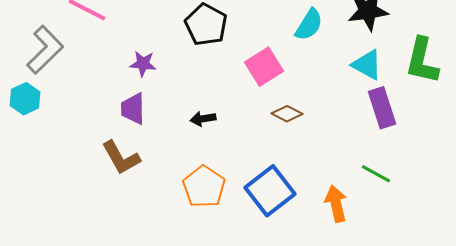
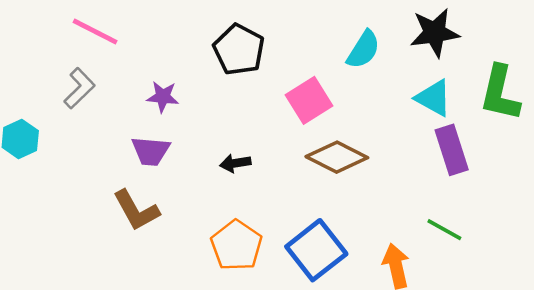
gray L-shape: (45, 50) -> (79, 88), moved, size x0.7
purple trapezoid: (133, 109) -> (151, 151), turned -84
brown diamond: (287, 114) -> (337, 157), size x1.6

